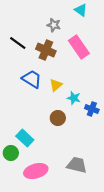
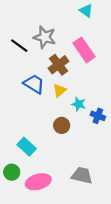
gray star: (54, 25) -> (45, 37), moved, size x1.5
brown cross: (46, 50) -> (58, 65), moved, turned 30
green circle: (11, 153) -> (12, 172), moved

